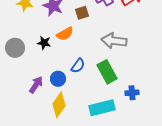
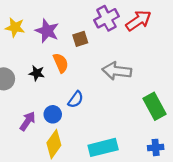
orange semicircle: (65, 34) -> (61, 63), turned -84
green rectangle: (107, 72) -> (154, 106), moved
blue cross: (132, 93) -> (156, 147), moved

